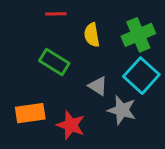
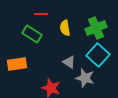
green rectangle: (54, 62) -> (32, 34), moved
orange rectangle: (30, 113) -> (17, 64), moved

